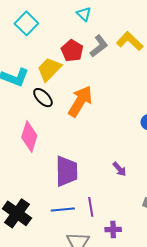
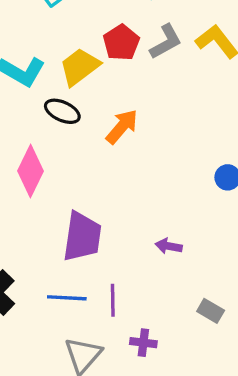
black ellipse: (43, 98) -> (62, 111), turned -30
orange arrow: (80, 101) -> (122, 127), size x0.7
purple arrow: (119, 169) -> (169, 246), turned 133

